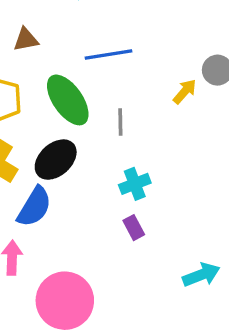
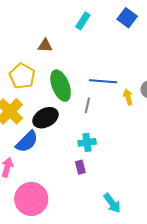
blue line: (108, 54) -> (103, 81), moved
yellow arrow: (185, 92) -> (128, 97), turned -70
cyan arrow: (201, 275) -> (112, 203), turned 60

